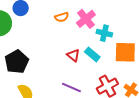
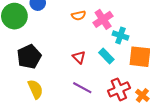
red triangle: (73, 55) -> (79, 57), moved

